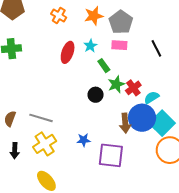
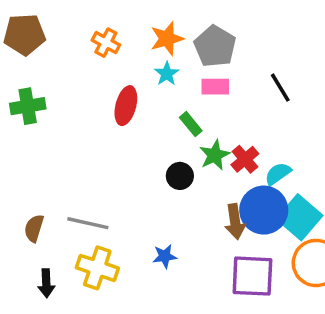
cyan star: (90, 46) -> (167, 74), moved
yellow cross: (45, 144) -> (97, 268), turned -35
purple square: (111, 155) -> (252, 276), moved

